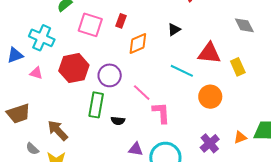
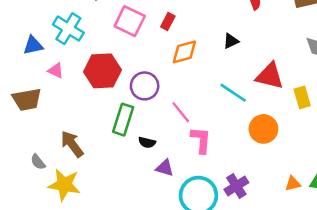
brown trapezoid: (18, 114) -> (27, 99), moved
purple cross: (210, 143) -> (236, 186), moved
purple triangle: (136, 149) -> (165, 168), moved

